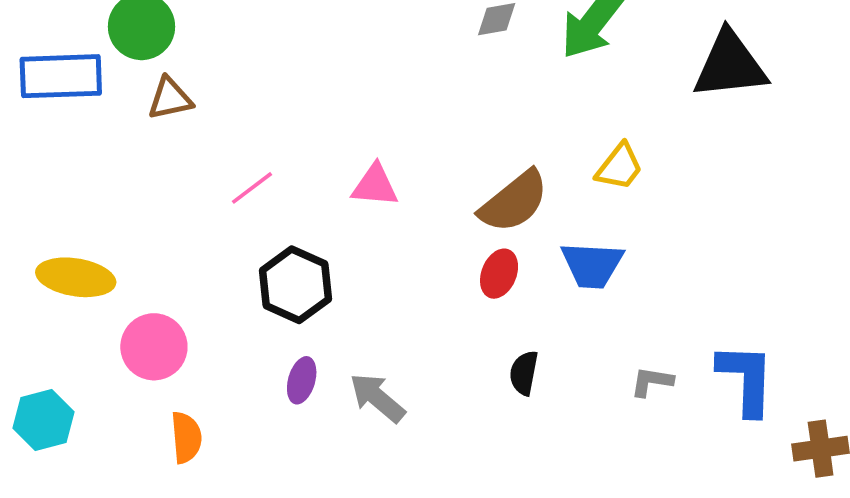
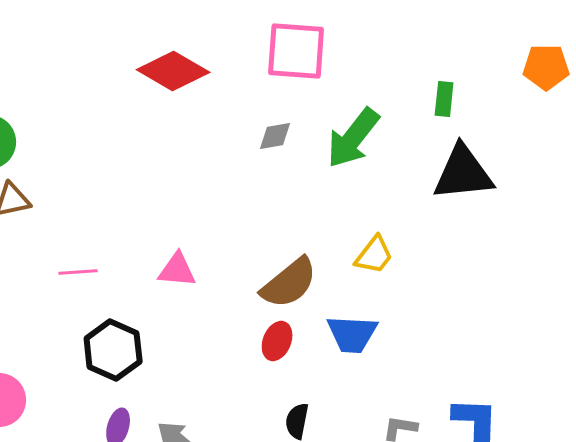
pink line: (252, 188) -> (78, 272), turned 33

